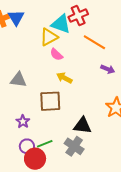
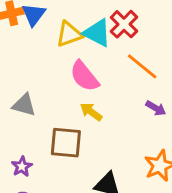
red cross: (78, 16) -> (124, 24), turned -30
yellow triangle: (49, 37) -> (69, 34), moved
pink semicircle: (56, 54) -> (84, 76), size x1.6

